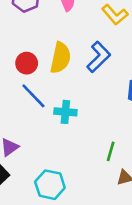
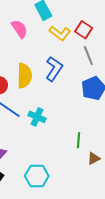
cyan cross: (65, 112) -> (37, 117), turned 30

